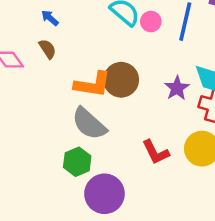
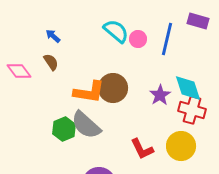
green hexagon: (77, 162) -> (64, 129), moved

